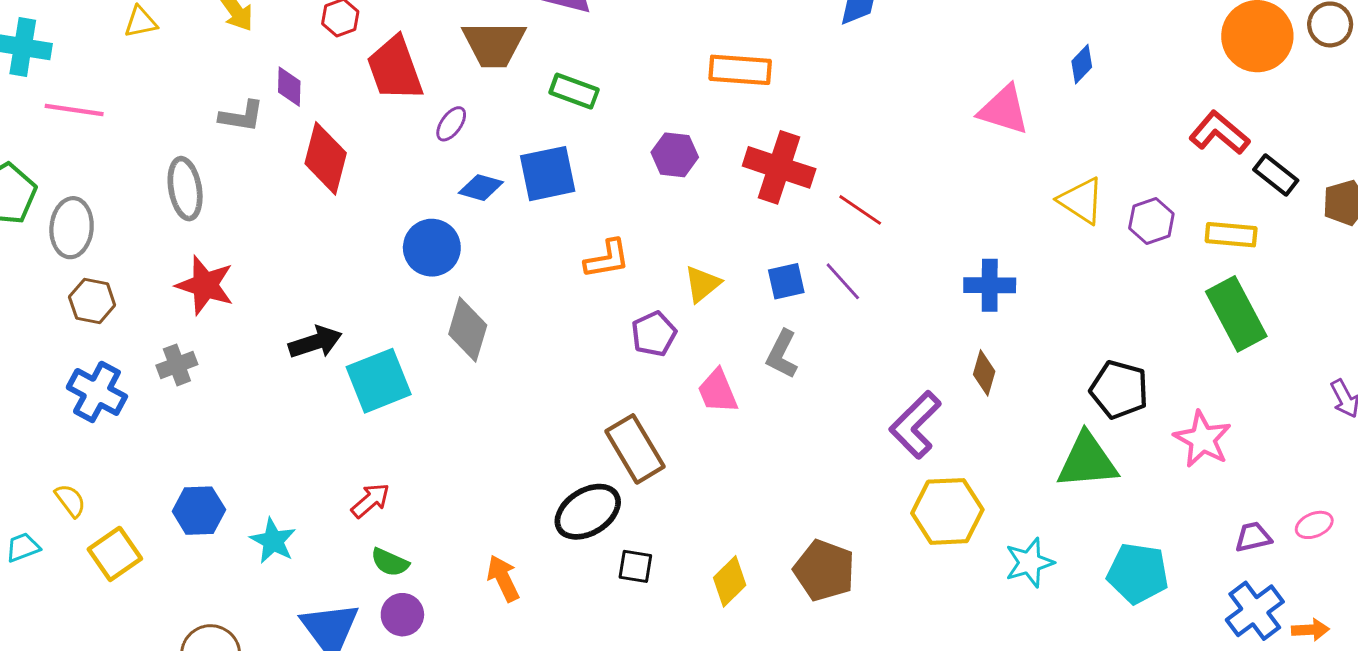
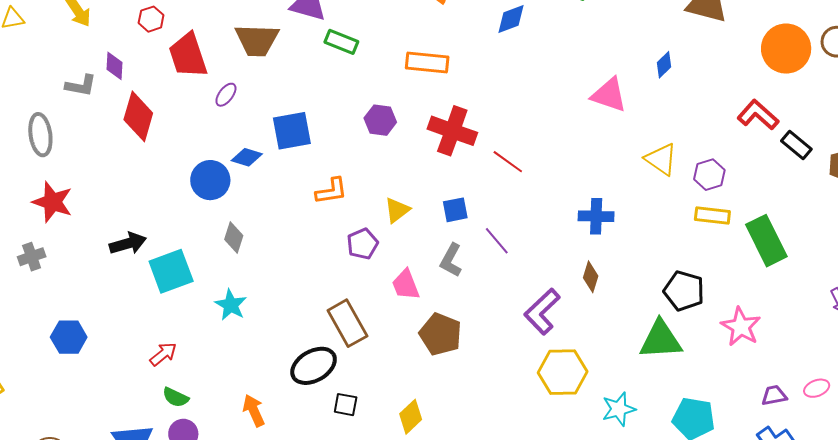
green rectangle: (574, 91) -> (341, 42), moved
blue diamond: (481, 188) -> (247, 157), moved
yellow rectangle: (1231, 235) -> (712, 216), moved
purple line: (843, 281) -> (497, 241), moved
gray diamond: (468, 330) -> (234, 237), size x0.7
blue hexagon: (199, 511) -> (69, 337), moved
cyan star: (273, 541) -> (231, 305), moved
brown pentagon: (824, 570) -> (441, 334), moved

